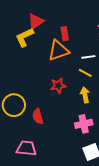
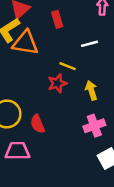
orange triangle: (58, 51) -> (25, 43), moved, turned 35
yellow line: (85, 73) -> (68, 66), moved
pink trapezoid: (26, 148) -> (17, 151), moved

